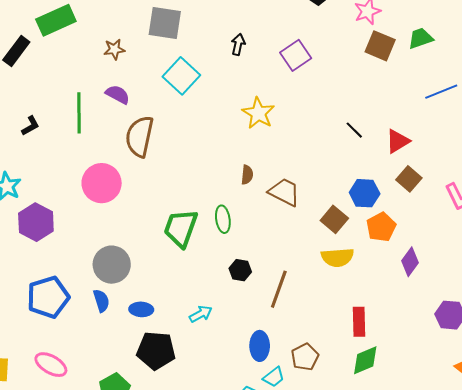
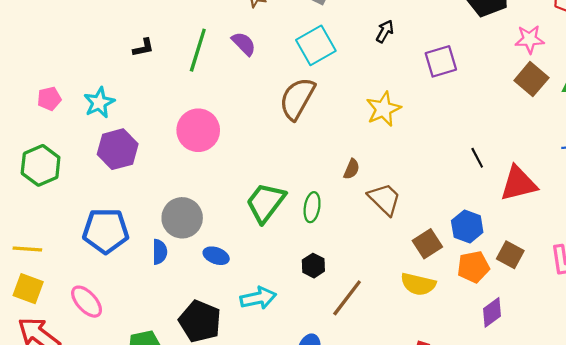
brown semicircle: (140, 136) -> (297, 99), moved
red triangle: (398, 141) -> (518, 184), size x1.4
brown square: (409, 179) -> (510, 255), moved, turned -30
blue ellipse: (141, 309) -> (216, 256), moved
cyan arrow: (201, 314) -> (258, 298), size x1.4

